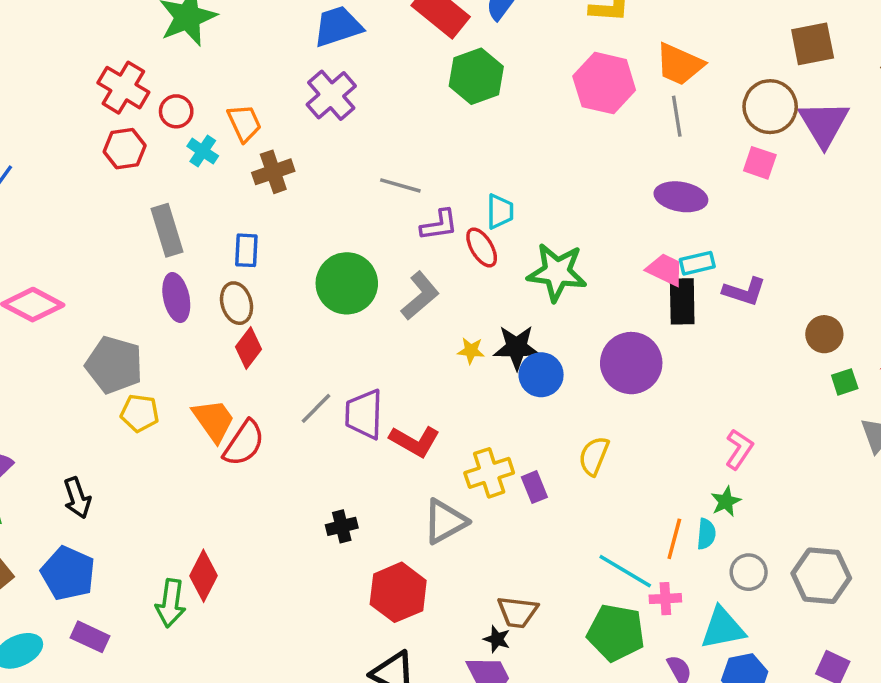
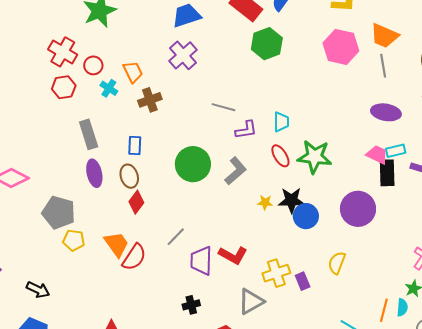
red ellipse: (482, 247) -> (280, 156), moved
purple trapezoid: (364, 414) -> (201, 261), moved
black arrow: (77, 498) -> (38, 290), turned -45

